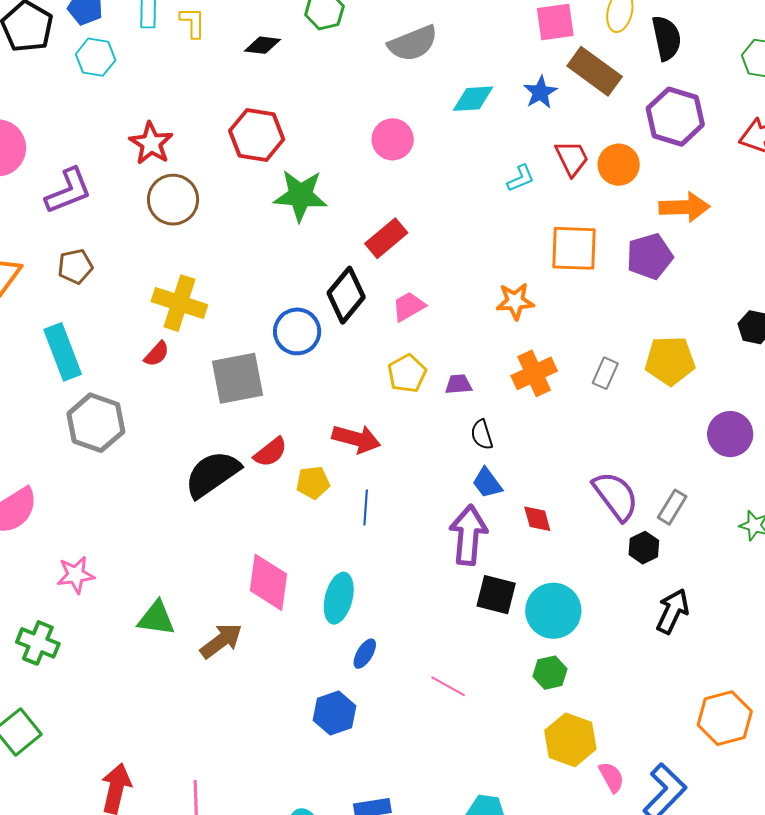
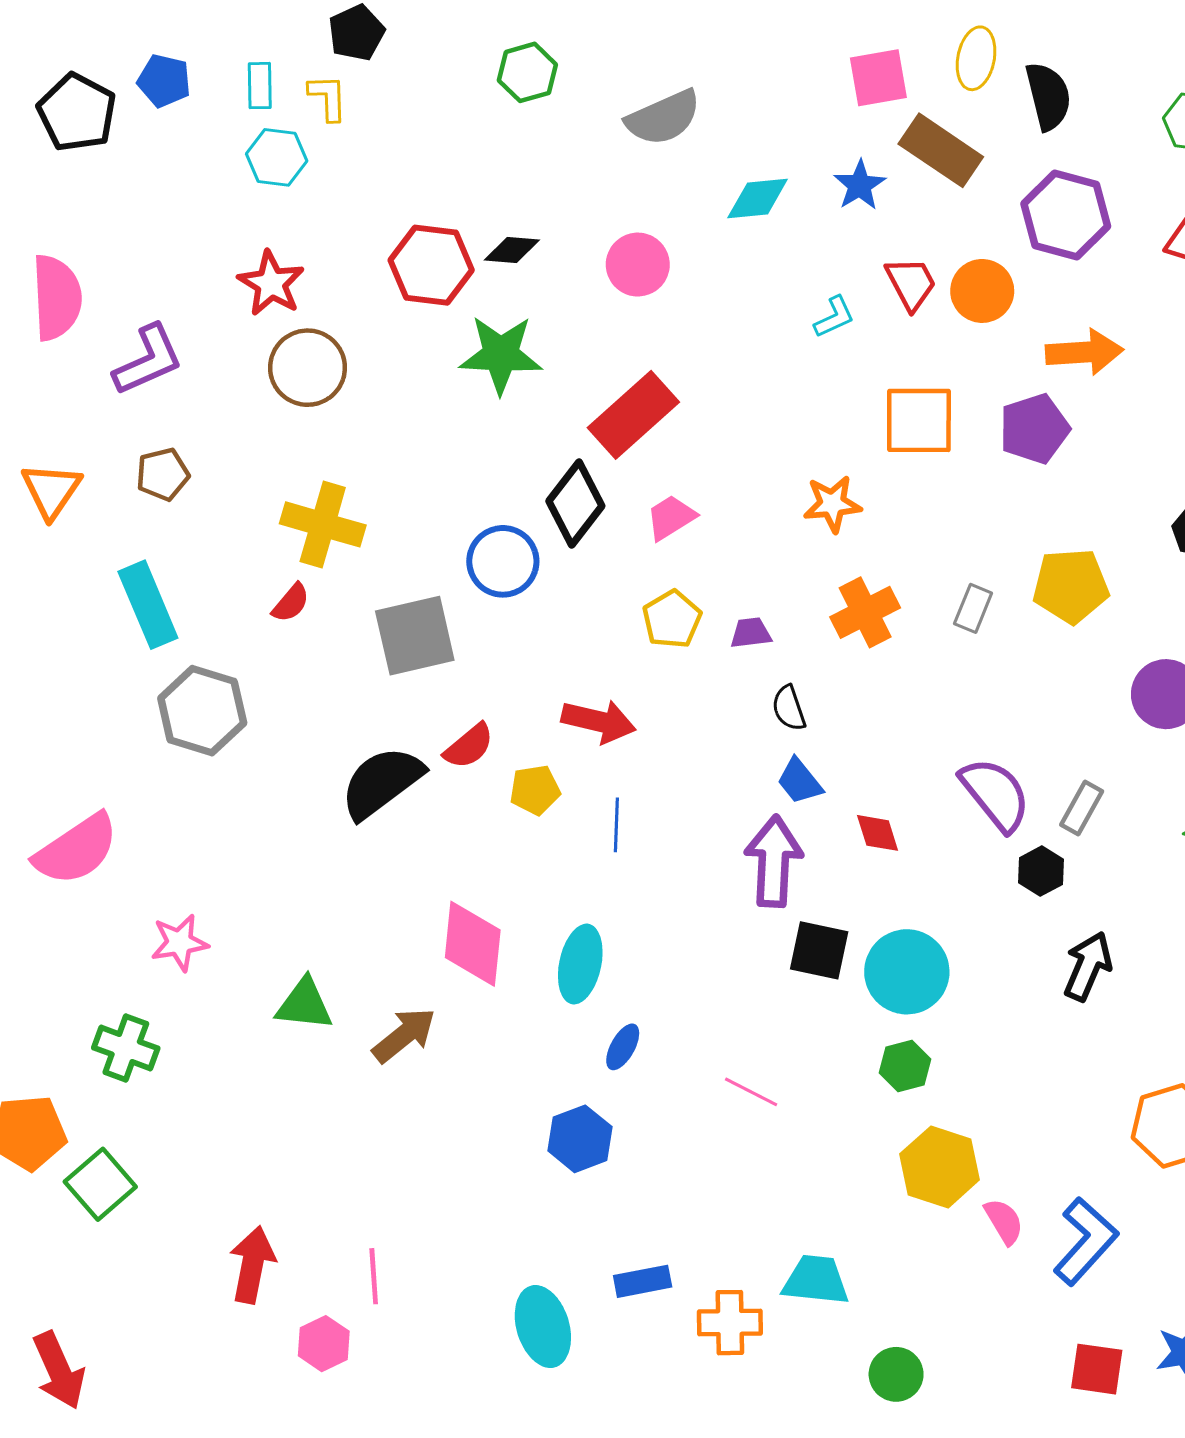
black diamond: (263, 45) -> (512, 250), moved
cyan hexagon: (96, 57) -> (277, 157), moved
red rectangle: (386, 238) -> (633, 415), size x1.4

